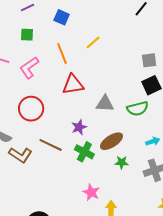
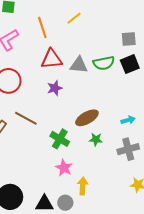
gray triangle: (105, 104) -> (79, 65), moved
green semicircle: (138, 109) -> (104, 63), moved
purple star: (79, 127) -> (55, 88), moved
green cross: (84, 152) -> (60, 139), moved

